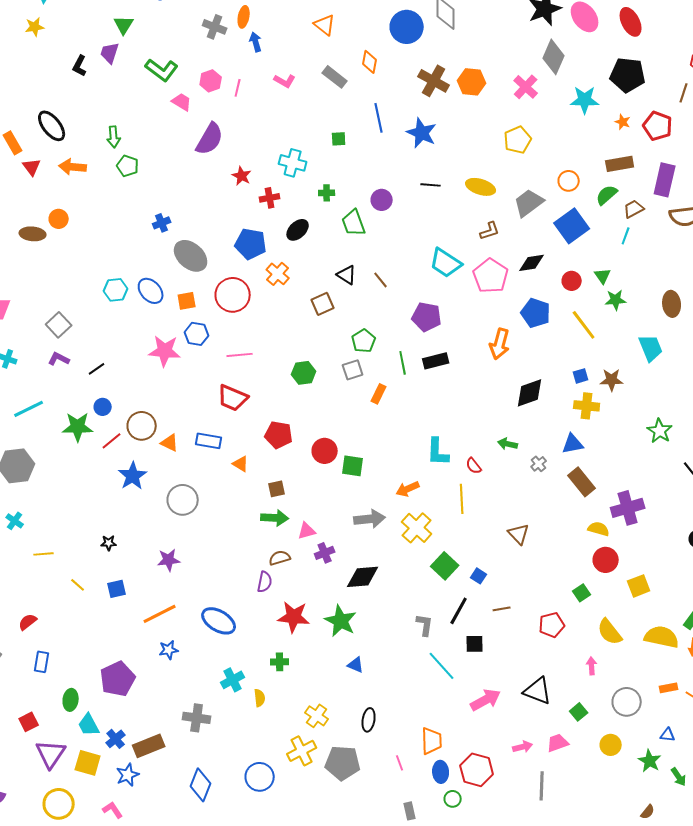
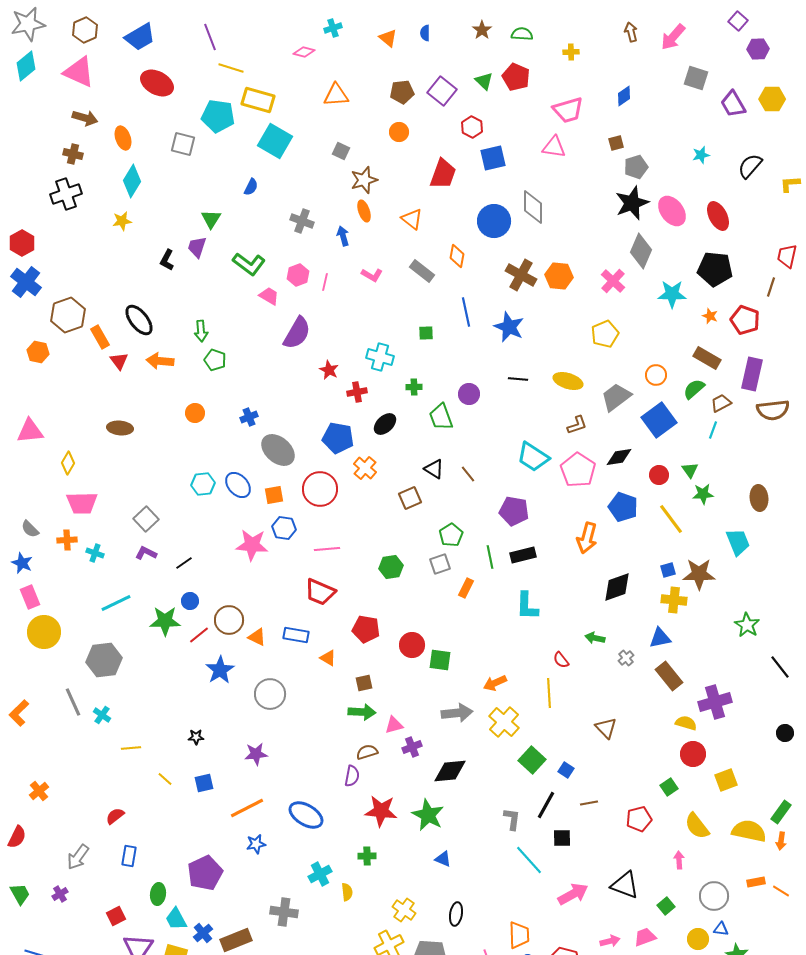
orange ellipse: (244, 17) -> (364, 211), moved, turned -30
brown rectangle: (620, 164) -> (707, 358), turned 40
orange circle: (59, 219) -> (195, 413), moved
brown star: (612, 380) -> (699, 574), size x1.4
cyan L-shape: (438, 452) -> (527, 606), moved
blue triangle: (668, 735) -> (721, 929), moved

